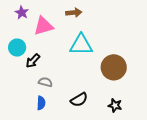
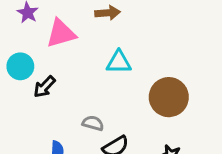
cyan triangle: (81, 45) -> (119, 62), size x0.7
gray semicircle: (45, 82) -> (93, 123), moved

